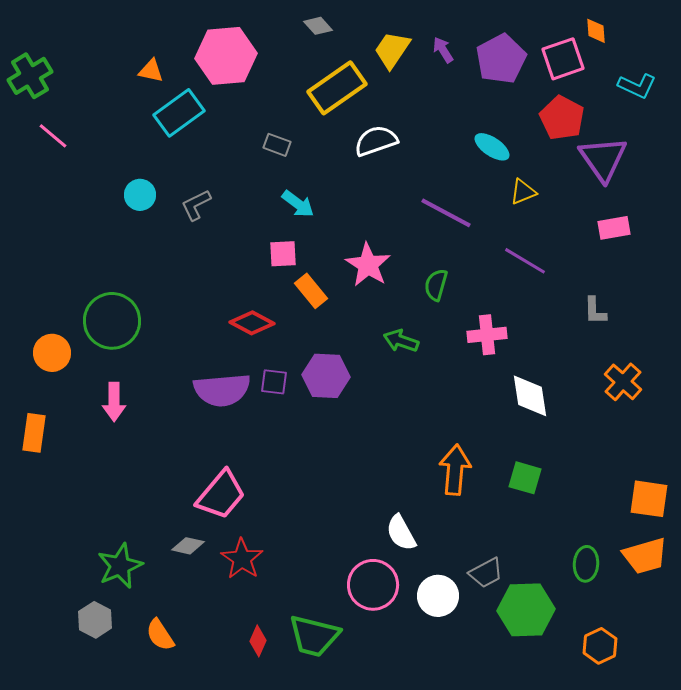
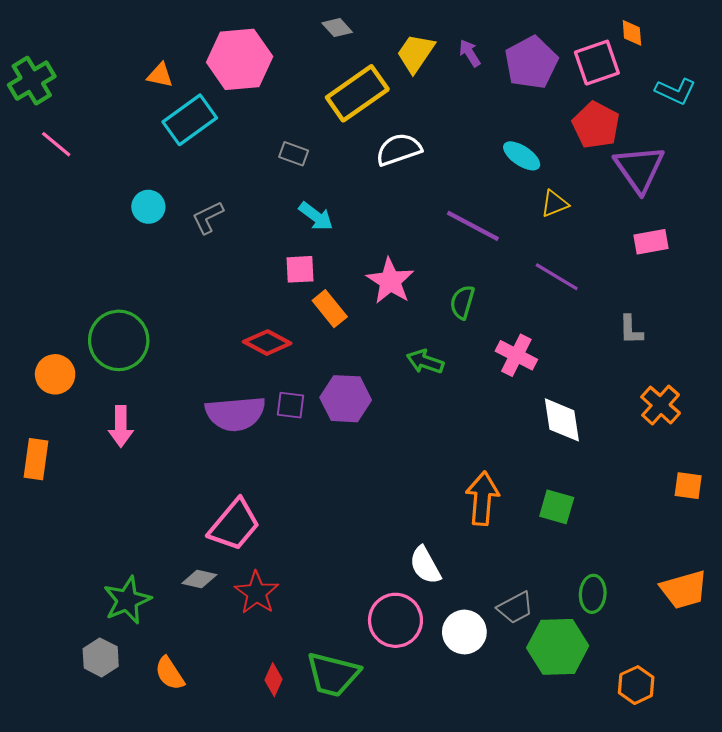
pink cross: (487, 335) -> (516, 355), turned 33
orange square: (649, 499) -> (688, 486), moved, size x0.7
green ellipse: (586, 564) -> (593, 594), moved

